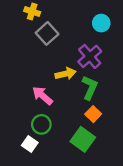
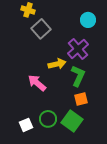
orange square: (93, 114) -> (81, 99), turned 32
green circle: (41, 124) -> (48, 119), moved
white square: (30, 144) -> (26, 125), turned 32

